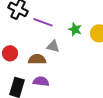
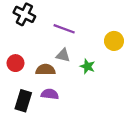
purple line: (43, 22) -> (64, 29), moved
green star: (75, 29) -> (87, 66), moved

